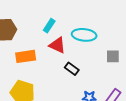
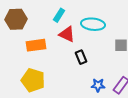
black rectangle: (72, 69) -> (81, 57), turned 32

